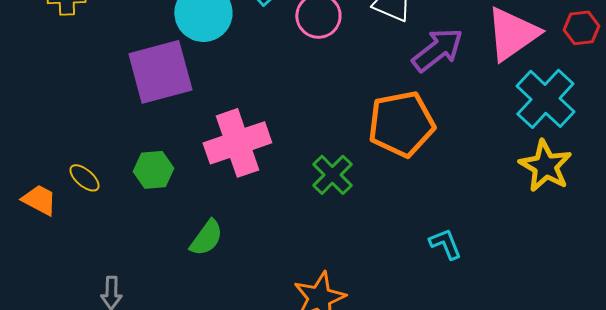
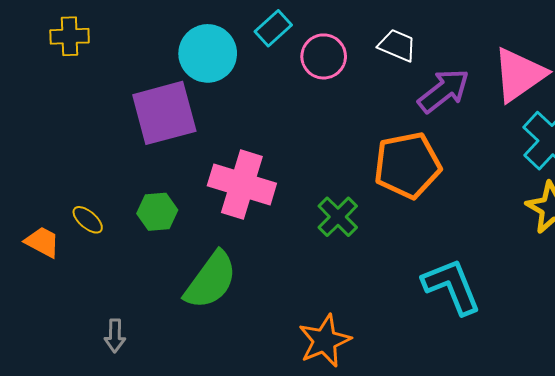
pink cross: (237, 143) -> (242, 185), turned 36
green semicircle: (206, 238) -> (211, 280), size x1.6
cyan L-shape: (445, 244) -> (452, 286), size x1.8

